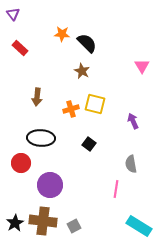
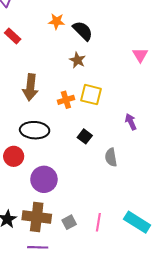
brown arrow: (37, 97) -> (30, 87), size x1.4
purple arrow: (133, 121) -> (131, 122), moved
gray semicircle: (131, 164) -> (111, 157), moved
pink line: (116, 189) -> (98, 222), moved

